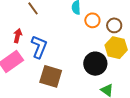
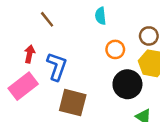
orange circle: (92, 20) -> (115, 49), moved

